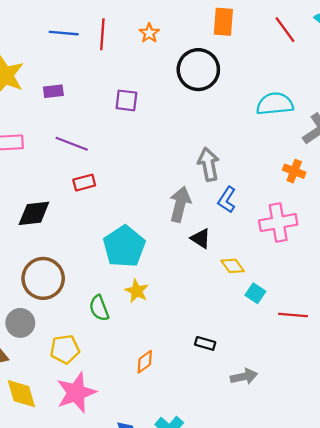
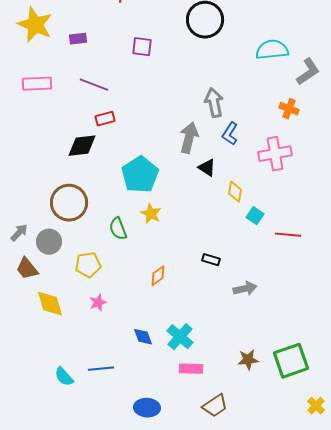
black diamond: (34, 213) -> (82, 146), moved
yellow diamond: (233, 266) -> (235, 192), turned 45
pink star: (76, 393) -> (98, 303), size x0.5

